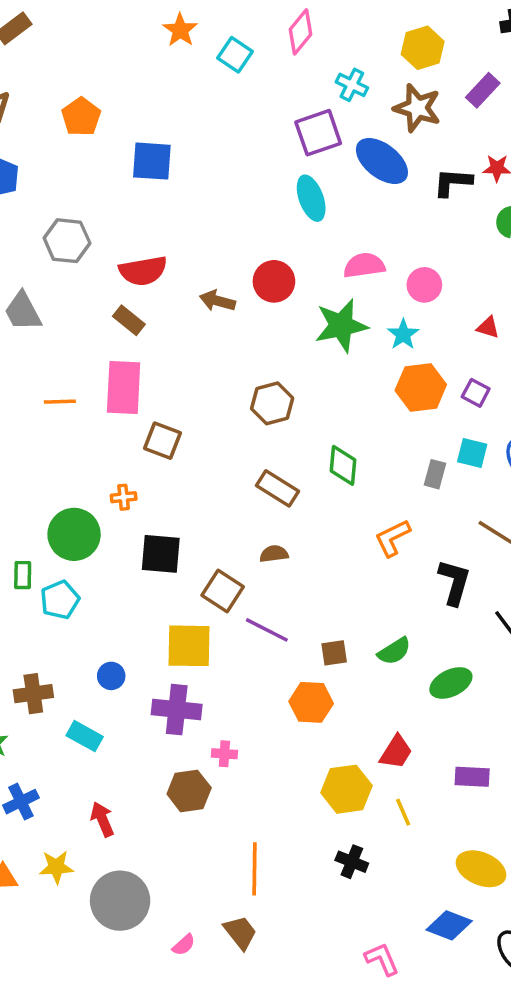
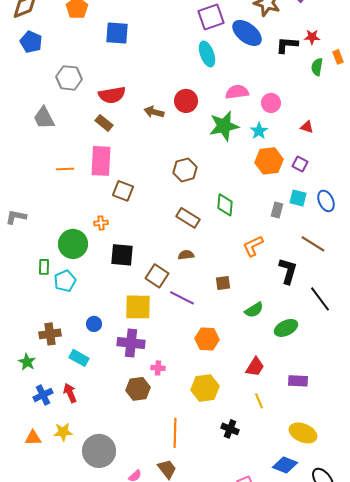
brown square: (334, 653) -> (223, 283), moved
yellow hexagon: (347, 789) -> (205, 388), moved
red arrow: (102, 819) -> (70, 393), moved

